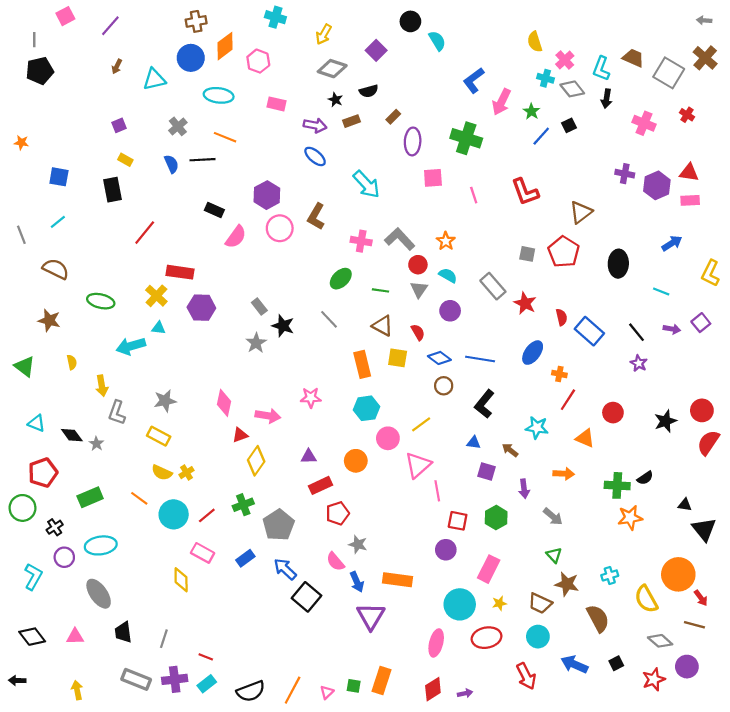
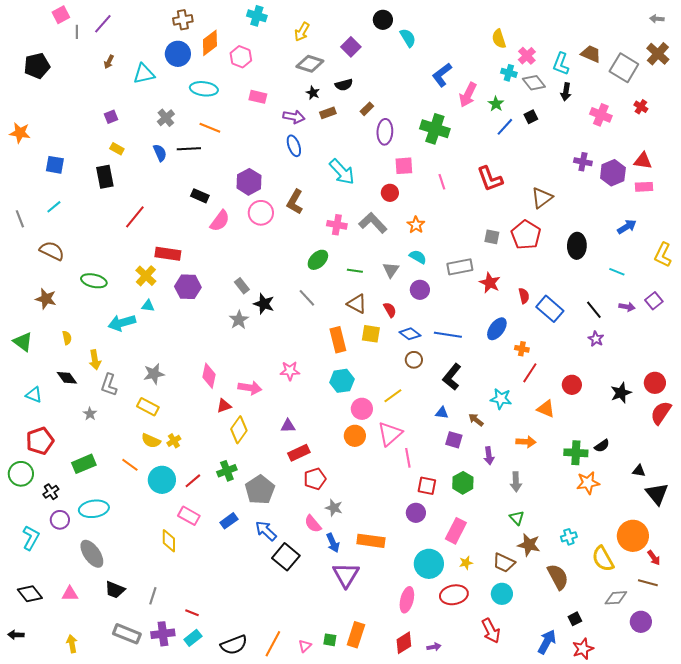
gray line: (34, 40) -> (77, 32), moved
orange star: (21, 143) -> (20, 133), size x1.5
blue ellipse: (315, 156) -> (294, 146), turned 30
red circle: (418, 265) -> (390, 193), moved
gray rectangle: (493, 286) -> (460, 267), turned -60
black diamond: (72, 435) -> (67, 378), moved
orange circle: (356, 461) -> (355, 436), moved
gray arrow: (553, 517) -> (516, 482), turned 48
black trapezoid: (123, 632) -> (115, 590), turned -60
gray diamond: (660, 641) -> (616, 598), turned -45
blue arrow: (574, 664) -> (547, 642), moved, turned 95
red star: (654, 679) -> (583, 649), moved

